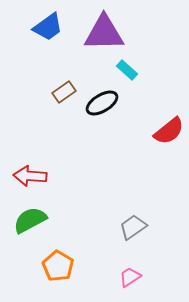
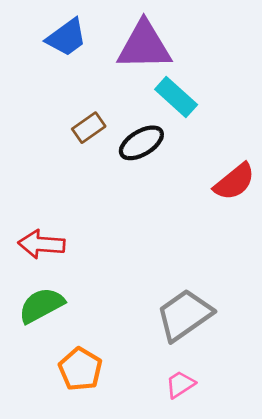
cyan rectangle: (127, 70) -> (176, 97), size x1.4
gray trapezoid: (133, 227) -> (184, 315), size x1.5

